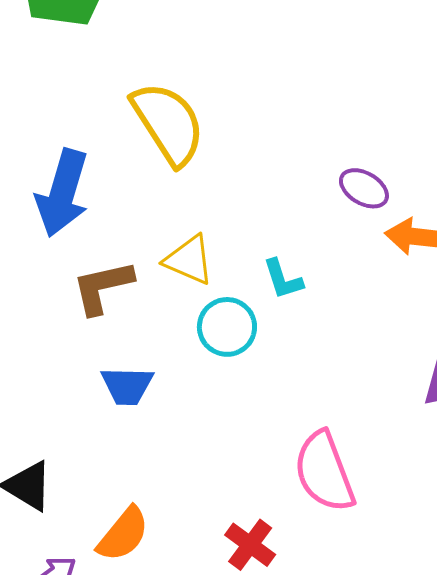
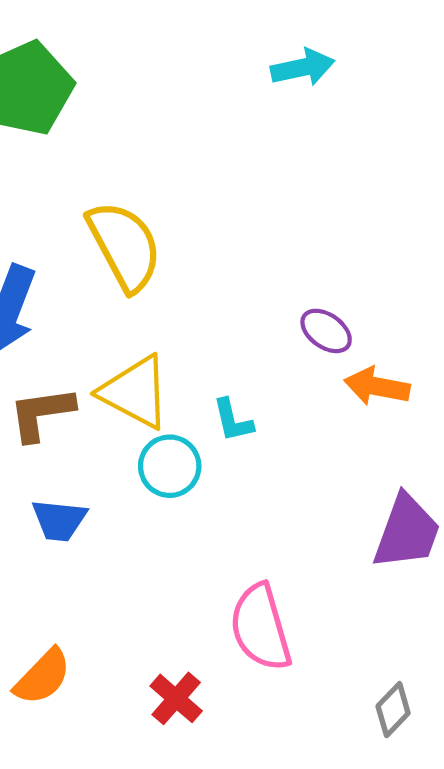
yellow triangle: (189, 260) -> (135, 392), size x1.4

